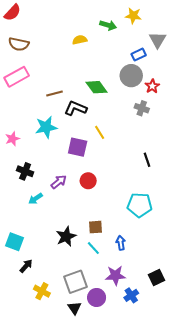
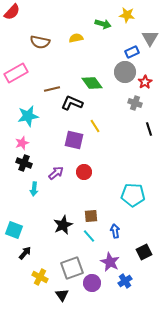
brown semicircle: (19, 44) -> (40, 42), moved
cyan star: (46, 127) -> (28, 116), moved
pink star: (12, 139) -> (22, 143), moved
black line: (147, 160) -> (149, 129), moved
cyan arrow: (36, 199) -> (34, 189), turned -48
purple star: (115, 275) -> (110, 262), turned 30
black square: (156, 278) -> (144, 252), moved
black triangle: (74, 308) -> (62, 295), moved

